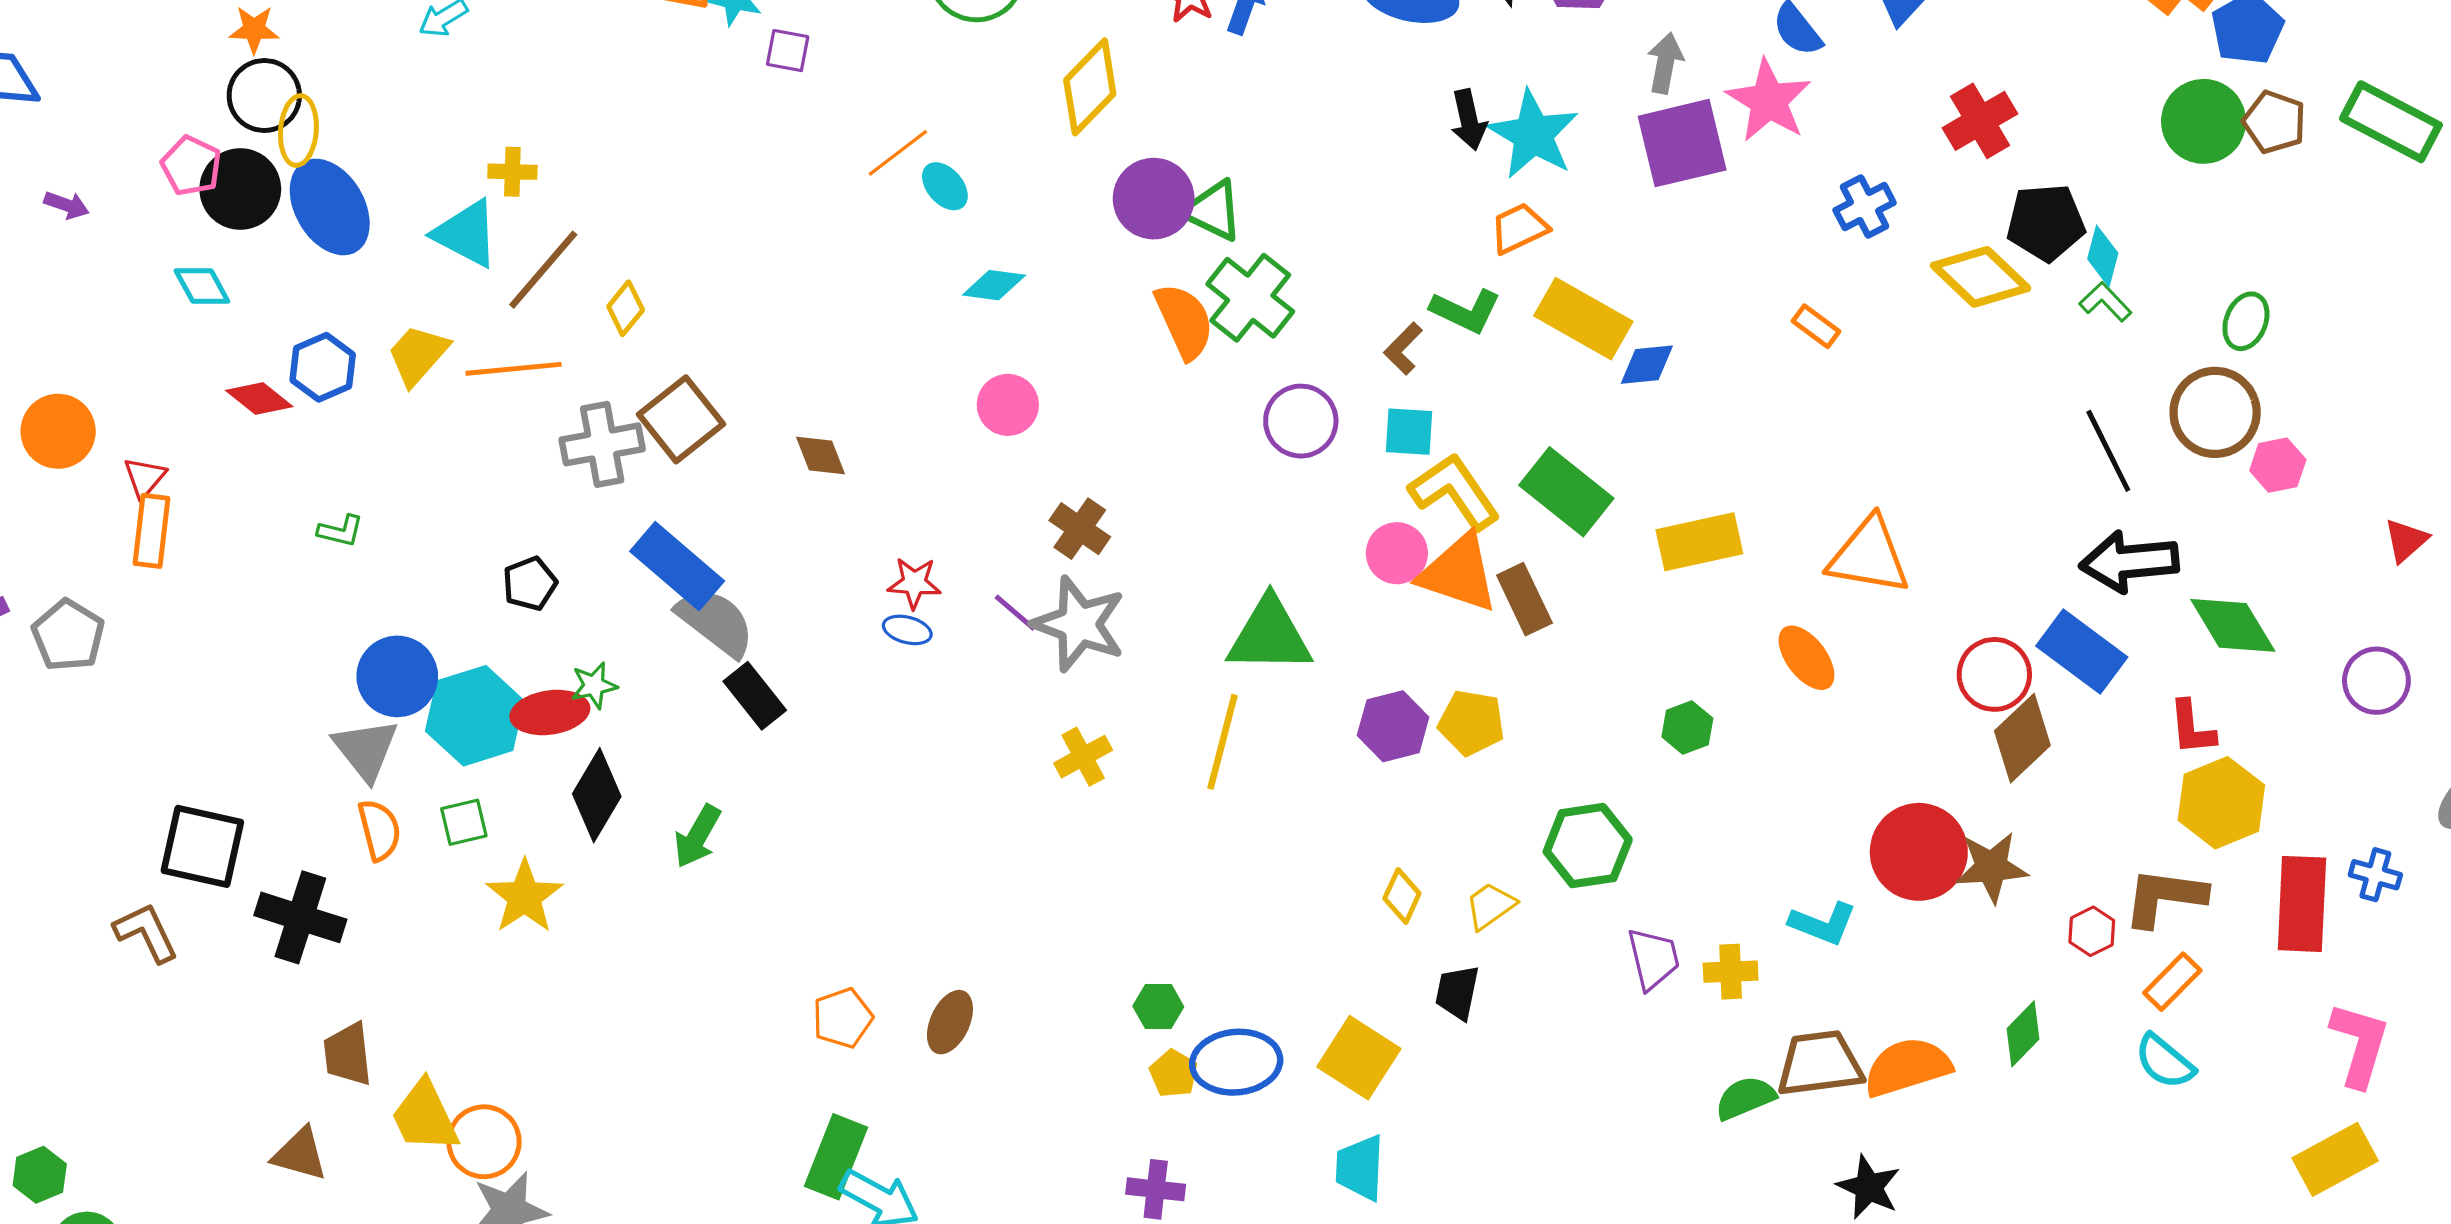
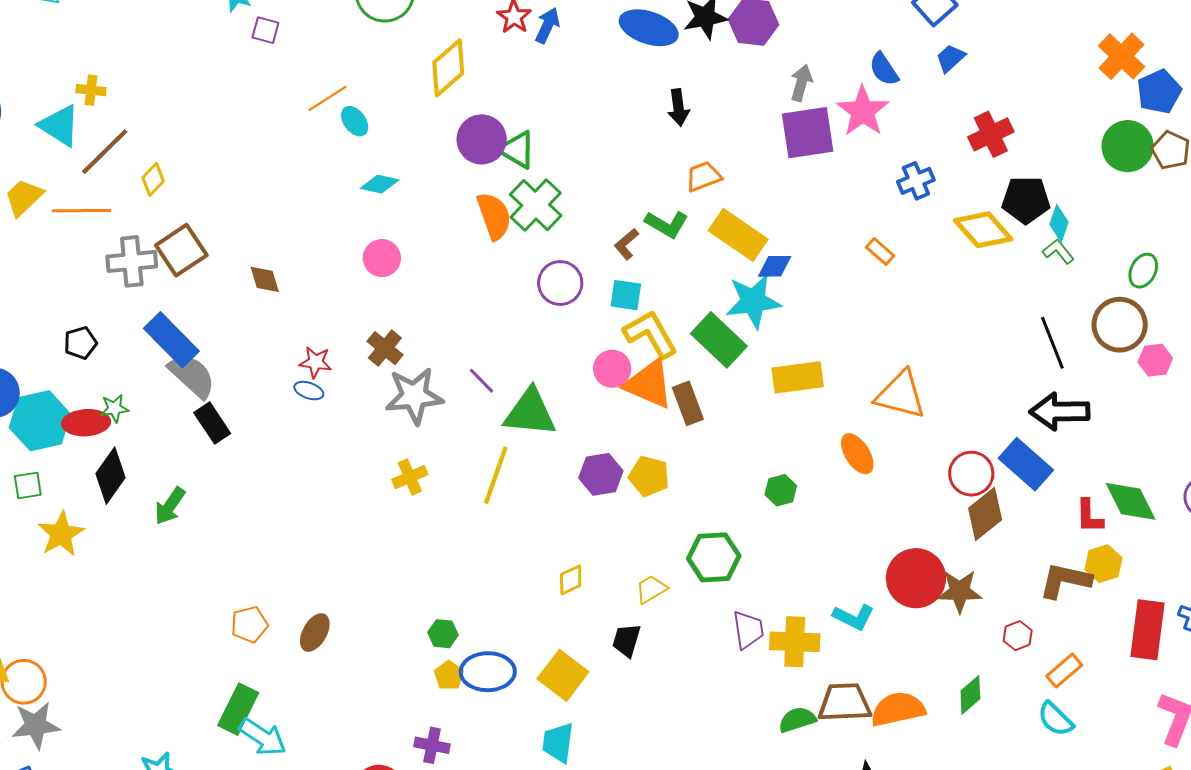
cyan star: (1533, 134) -> (753, 301), moved, turned 30
brown cross: (1080, 529) -> (385, 348), moved
purple line: (1015, 613) -> (482, 381), moved
gray star: (1079, 624) -> (414, 396), turned -30
green diamond: (2233, 625) -> (1131, 501), moved
yellow hexagon: (2221, 803) -> (1103, 564), size x0.7
yellow diamond: (1402, 896) -> (571, 580), moved, turned 36
brown L-shape: (2165, 897) -> (1065, 580), moved
yellow cross: (1731, 972) -> (795, 642), size x1.5

